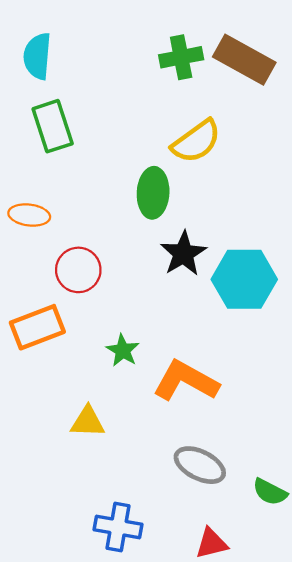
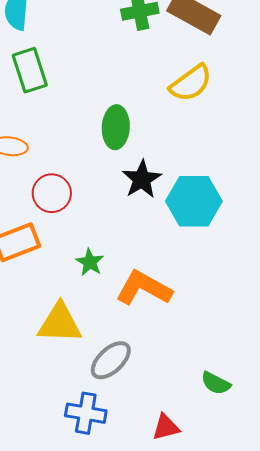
yellow semicircle: (196, 141) -> (191, 83), moved
yellow triangle: (88, 422) -> (60, 323), size x1.5
gray ellipse: (200, 465) -> (111, 360), moved, turned -69

